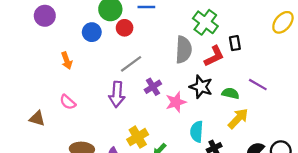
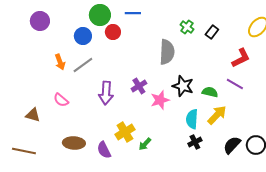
green cross: (205, 22) -> (187, 27), size x0.6
black rectangle: (235, 43) -> (212, 32), moved, turned 48
red L-shape: (214, 56) -> (241, 58), moved
gray line: (131, 64) -> (83, 65), moved
cyan semicircle: (197, 132) -> (192, 119), moved

